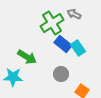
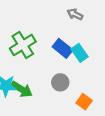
green cross: (52, 23) -> (23, 45), moved
green arrow: (27, 57) -> (22, 89), moved

